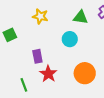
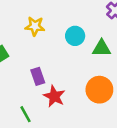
green triangle: (80, 17) -> (102, 48), moved
cyan circle: (70, 39) -> (75, 36), moved

